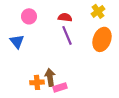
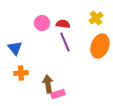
pink circle: (29, 16) -> (42, 23), moved
orange cross: (37, 82) -> (21, 73), moved

